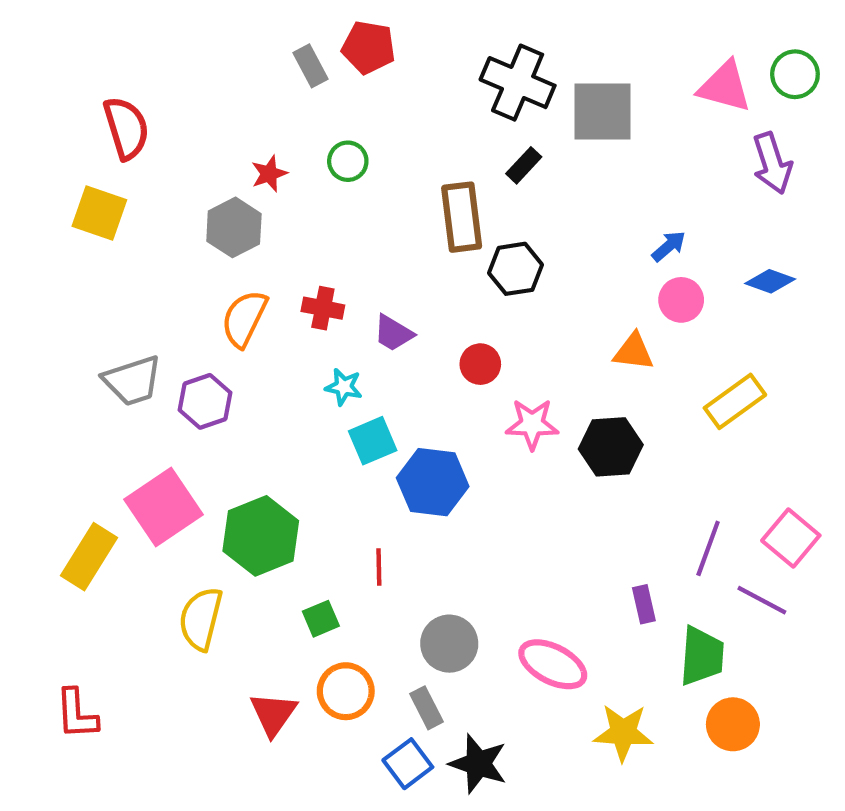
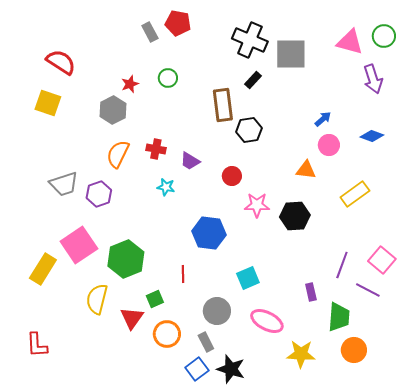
red semicircle: (126, 128) -> (61, 62), turned -40
cyan square: (373, 441) -> (248, 278), moved
red triangle: (273, 714) -> (132, 318), moved

